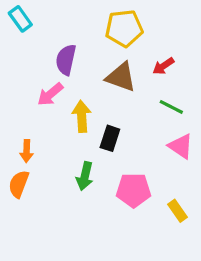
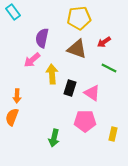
pink triangle: (181, 146) -> (92, 93), moved
green arrow: (85, 176) -> (54, 138), moved
yellow rectangle: (178, 211) -> (113, 134), turned 48

